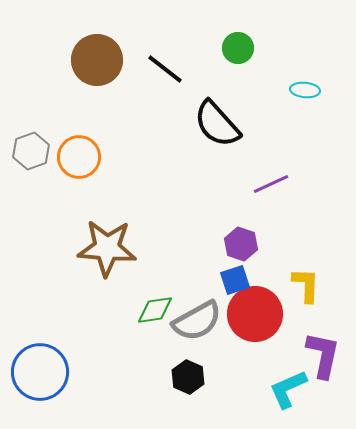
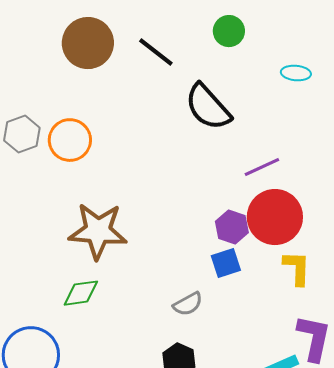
green diamond: (155, 310) -> (81, 293), moved
red circle: (255, 314) -> (275, 217), moved
gray semicircle: (197, 321) -> (188, 304), size x0.6

